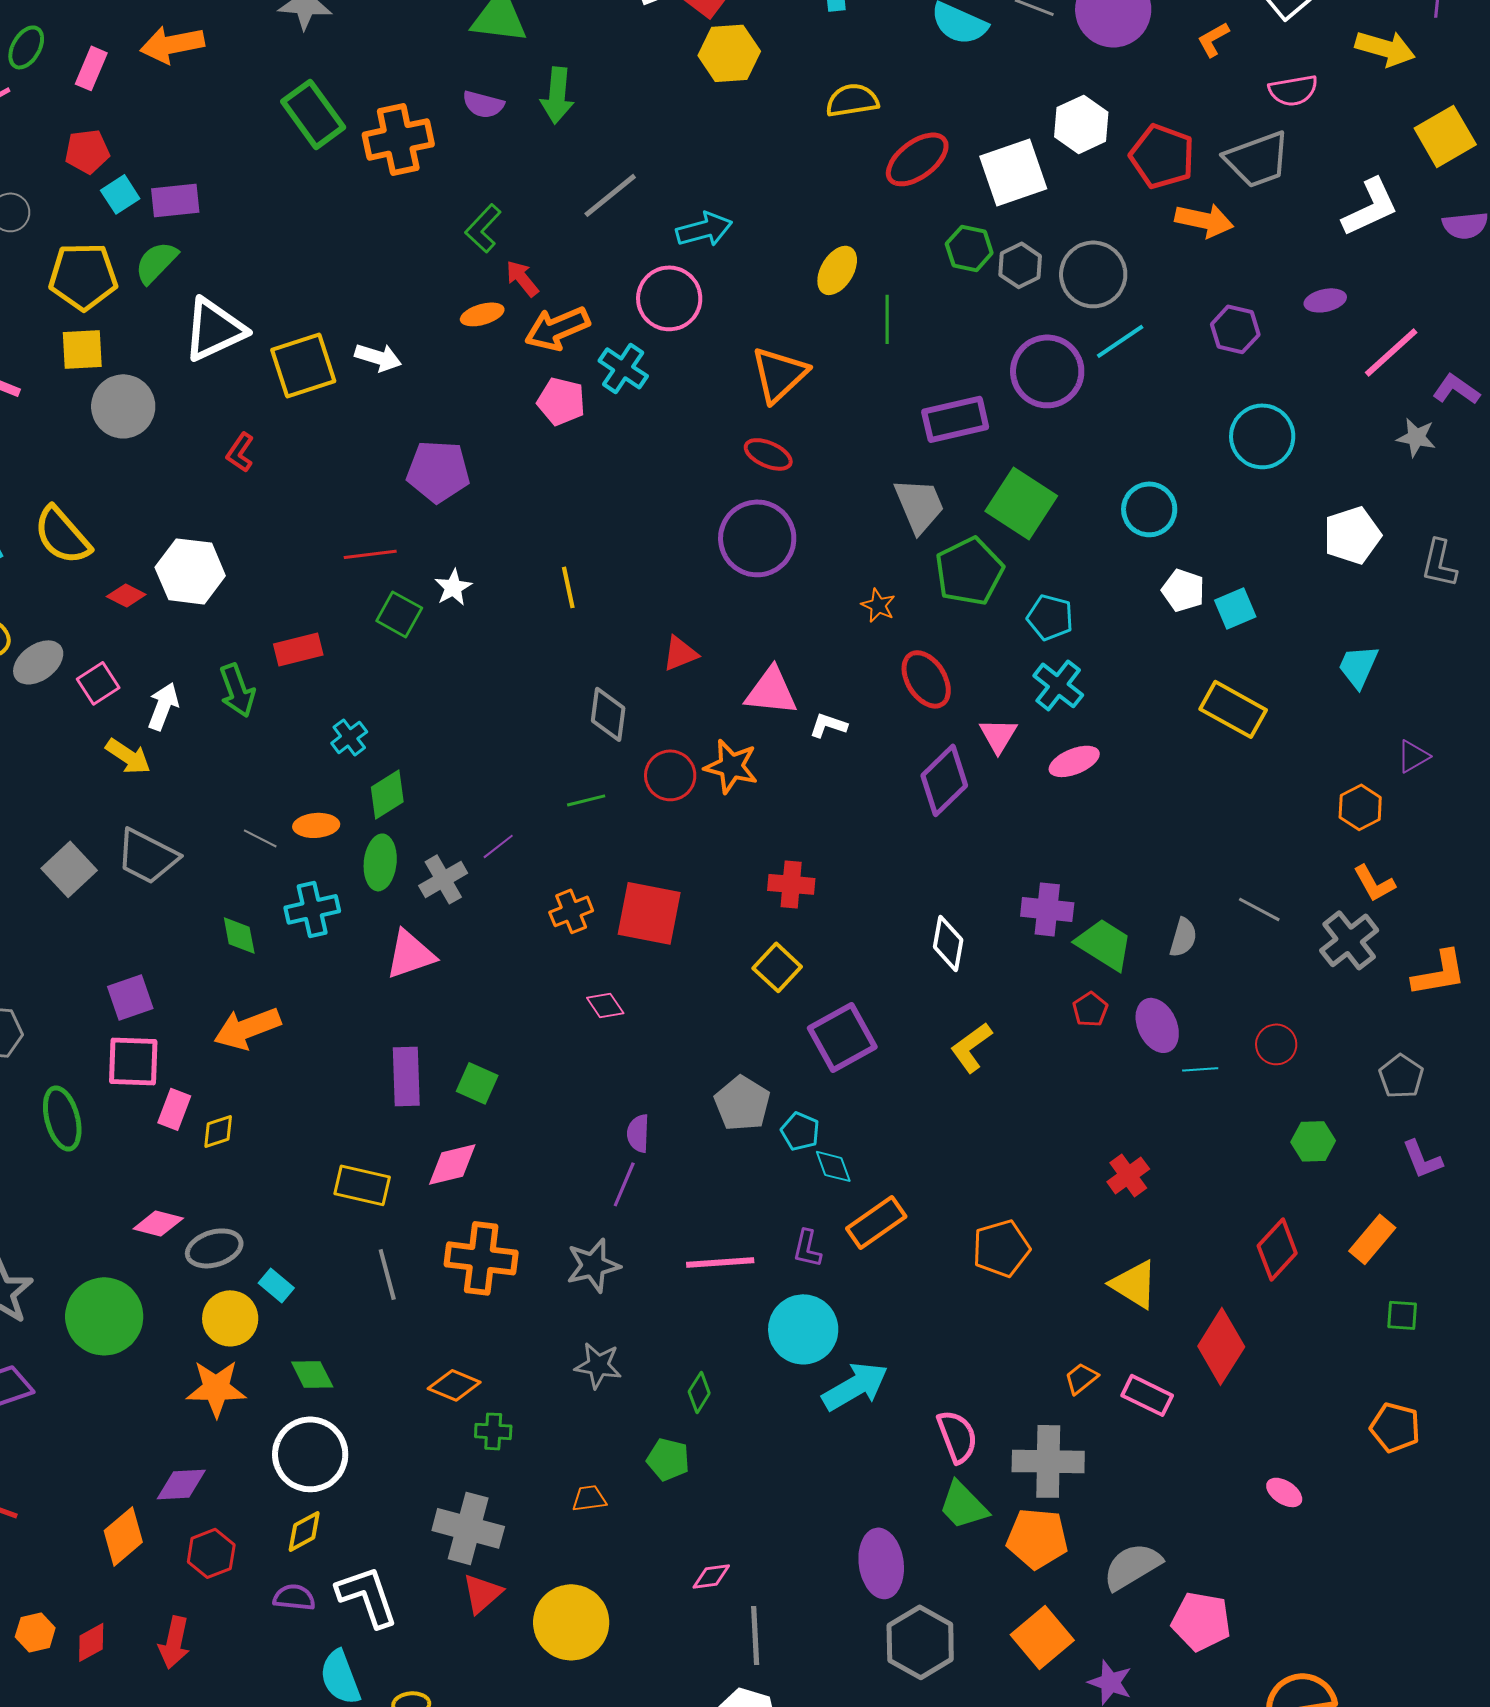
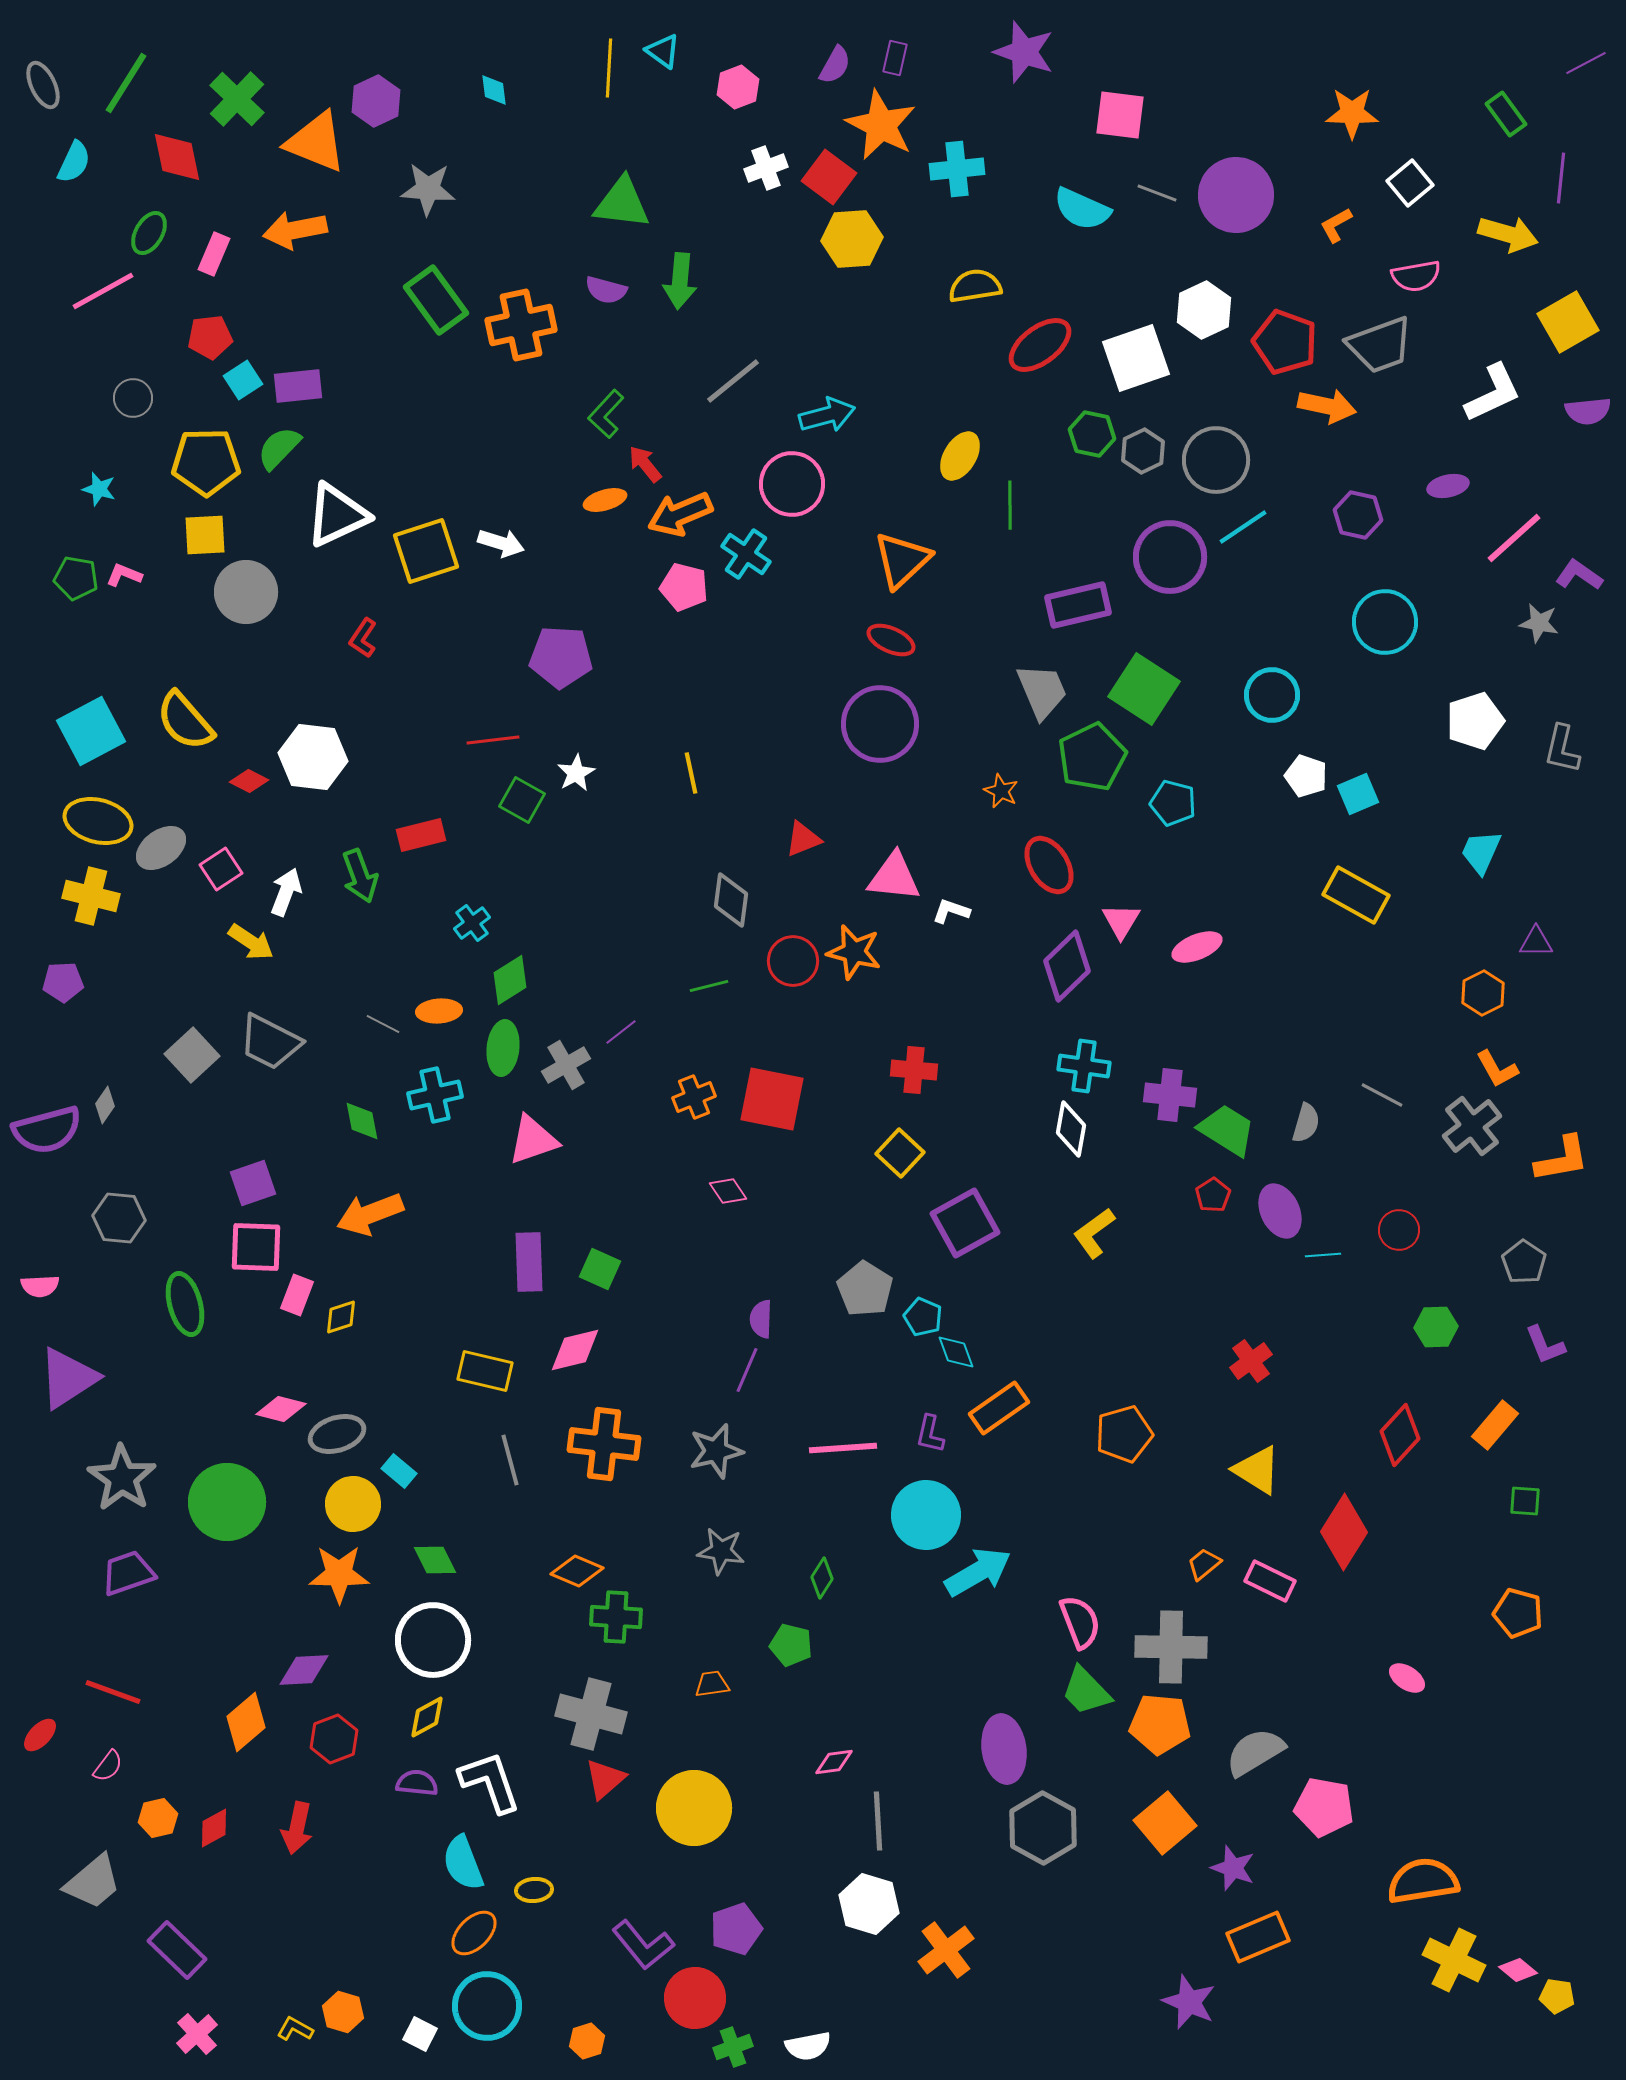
cyan cross: (1058, 685) -> (1084, 1066), moved, turned -30
purple triangle: (1413, 756) -> (1536, 942), turned 30
green cross: (493, 1431) -> (616, 1617), size x1.4

